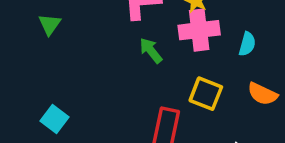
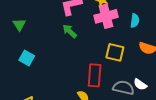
green arrow: (151, 51) -> (70, 31), moved
cyan square: (54, 119) -> (27, 58), moved

